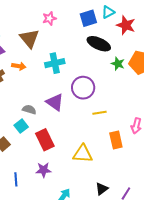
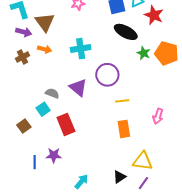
brown triangle: (29, 38) -> (45, 22), moved
orange rectangle: (116, 140) -> (124, 129), moved
yellow triangle: (83, 154) -> (143, 161), moved
purple star: (44, 170) -> (54, 155), moved

